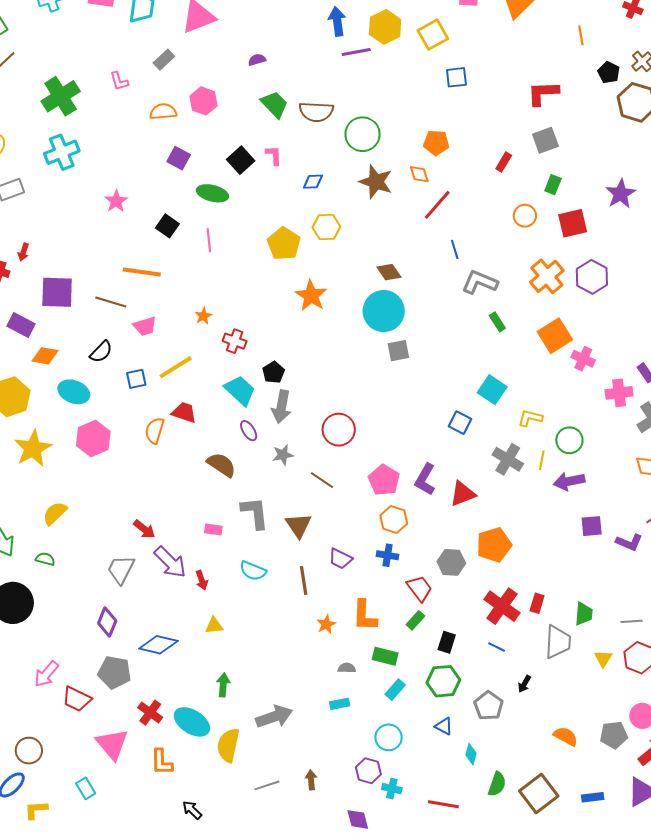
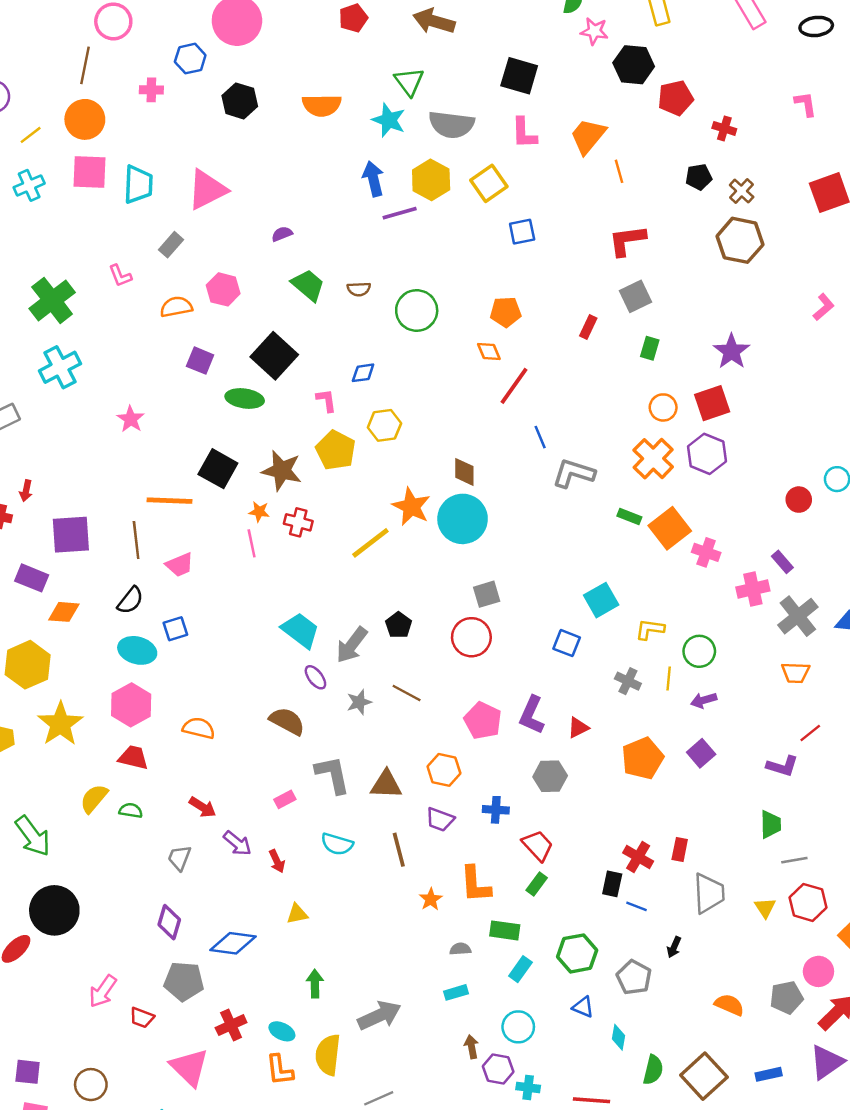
orange line: (581, 35) -> (619, 171), moved
black pentagon: (609, 72) -> (699, 177), moved, turned -30
brown semicircle: (316, 112) -> (359, 289), size x0.6
pink L-shape: (274, 155) -> (326, 400), moved
black square: (241, 160) -> (274, 356), size x1.4
brown star: (376, 182) -> (282, 471), moved
orange circle: (525, 216) -> (663, 407), moved
red square: (573, 223) -> (712, 403), moved
black square: (167, 226) -> (218, 469), moved, size x1.4
pink line: (209, 240) -> (252, 543), moved
brown diamond: (389, 272) -> (464, 472), turned 40
orange star: (311, 296) -> (411, 507), moved
brown line: (111, 302) -> (136, 540), turned 72
orange star: (203, 316) -> (259, 512), moved, turned -30
green rectangle: (497, 322) -> (629, 517), moved, turned -30
red cross: (235, 341) -> (298, 522), moved
gray square: (398, 351) -> (487, 594), moved
yellow line: (176, 367) -> (370, 543), moved
black pentagon: (274, 372) -> (399, 625), moved
cyan square: (492, 390) -> (601, 600), turned 32
cyan ellipse: (74, 392) -> (137, 650), moved
gray arrow: (281, 407) -> (352, 645), turned 32
red trapezoid: (184, 412) -> (133, 758), moved
red circle: (339, 430) -> (471, 637), moved
orange semicircle: (155, 431) -> (199, 728), moved, turned 92
gray cross: (508, 459) -> (628, 681), size x0.7
brown line: (322, 480) -> (407, 693), moved
purple arrow: (569, 481) -> (704, 700), size x0.7
red triangle: (463, 494) -> (578, 728), size x0.7
orange hexagon: (394, 519) -> (444, 770), moved
brown triangle: (298, 525) -> (386, 784), turned -48
purple square: (592, 526) -> (701, 753), moved, turned -30
pink rectangle: (213, 530) -> (285, 799), turned -30
orange pentagon: (494, 545) -> (643, 758), moved
green semicircle: (45, 559) -> (131, 811), moved
purple arrow: (170, 562) -> (237, 843), size x0.7
gray hexagon: (451, 562) -> (550, 776), moved
gray trapezoid: (121, 569) -> (179, 858), size x0.7
red cross: (502, 606) -> (638, 857), size x0.7
green trapezoid: (584, 614) -> (771, 824), moved
black rectangle: (447, 642) -> (612, 884), moved
red trapezoid: (77, 699) -> (142, 1018), size x0.7
red cross: (150, 713) -> (231, 1025), turned 35
cyan ellipse: (192, 722) -> (282, 1031), size x0.6
orange L-shape: (162, 762) -> (280, 1070), moved
brown arrow: (311, 780) -> (471, 1047), moved

